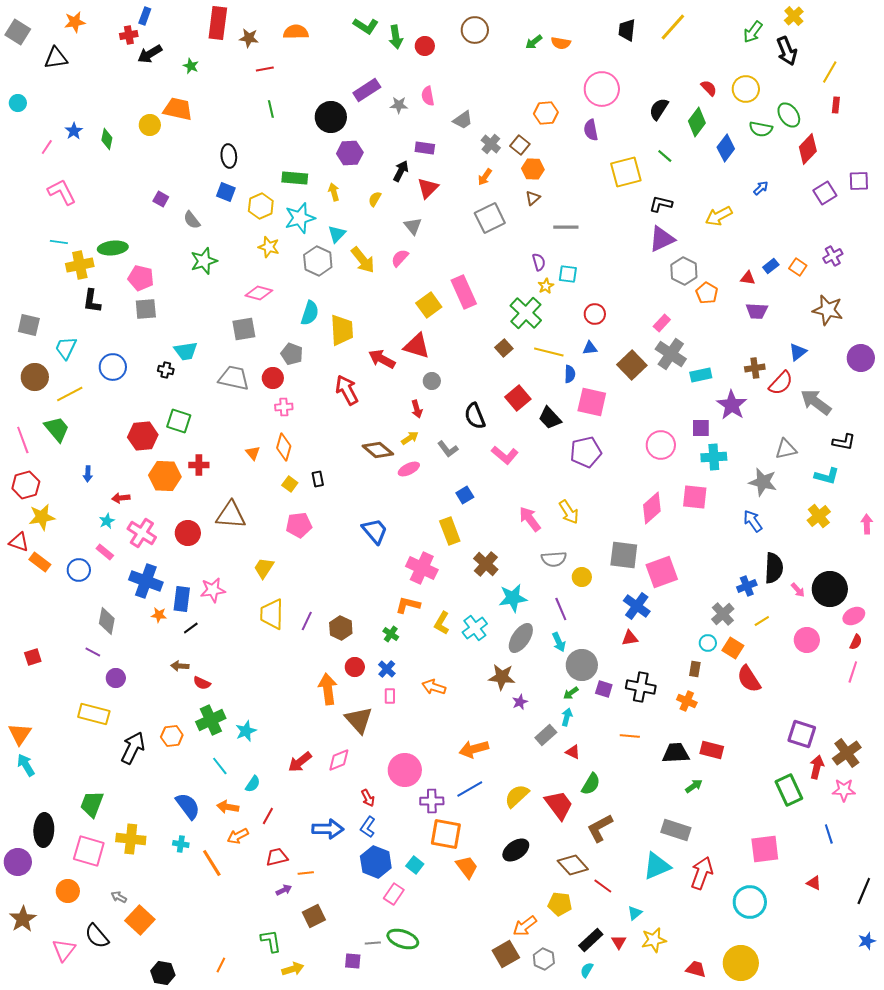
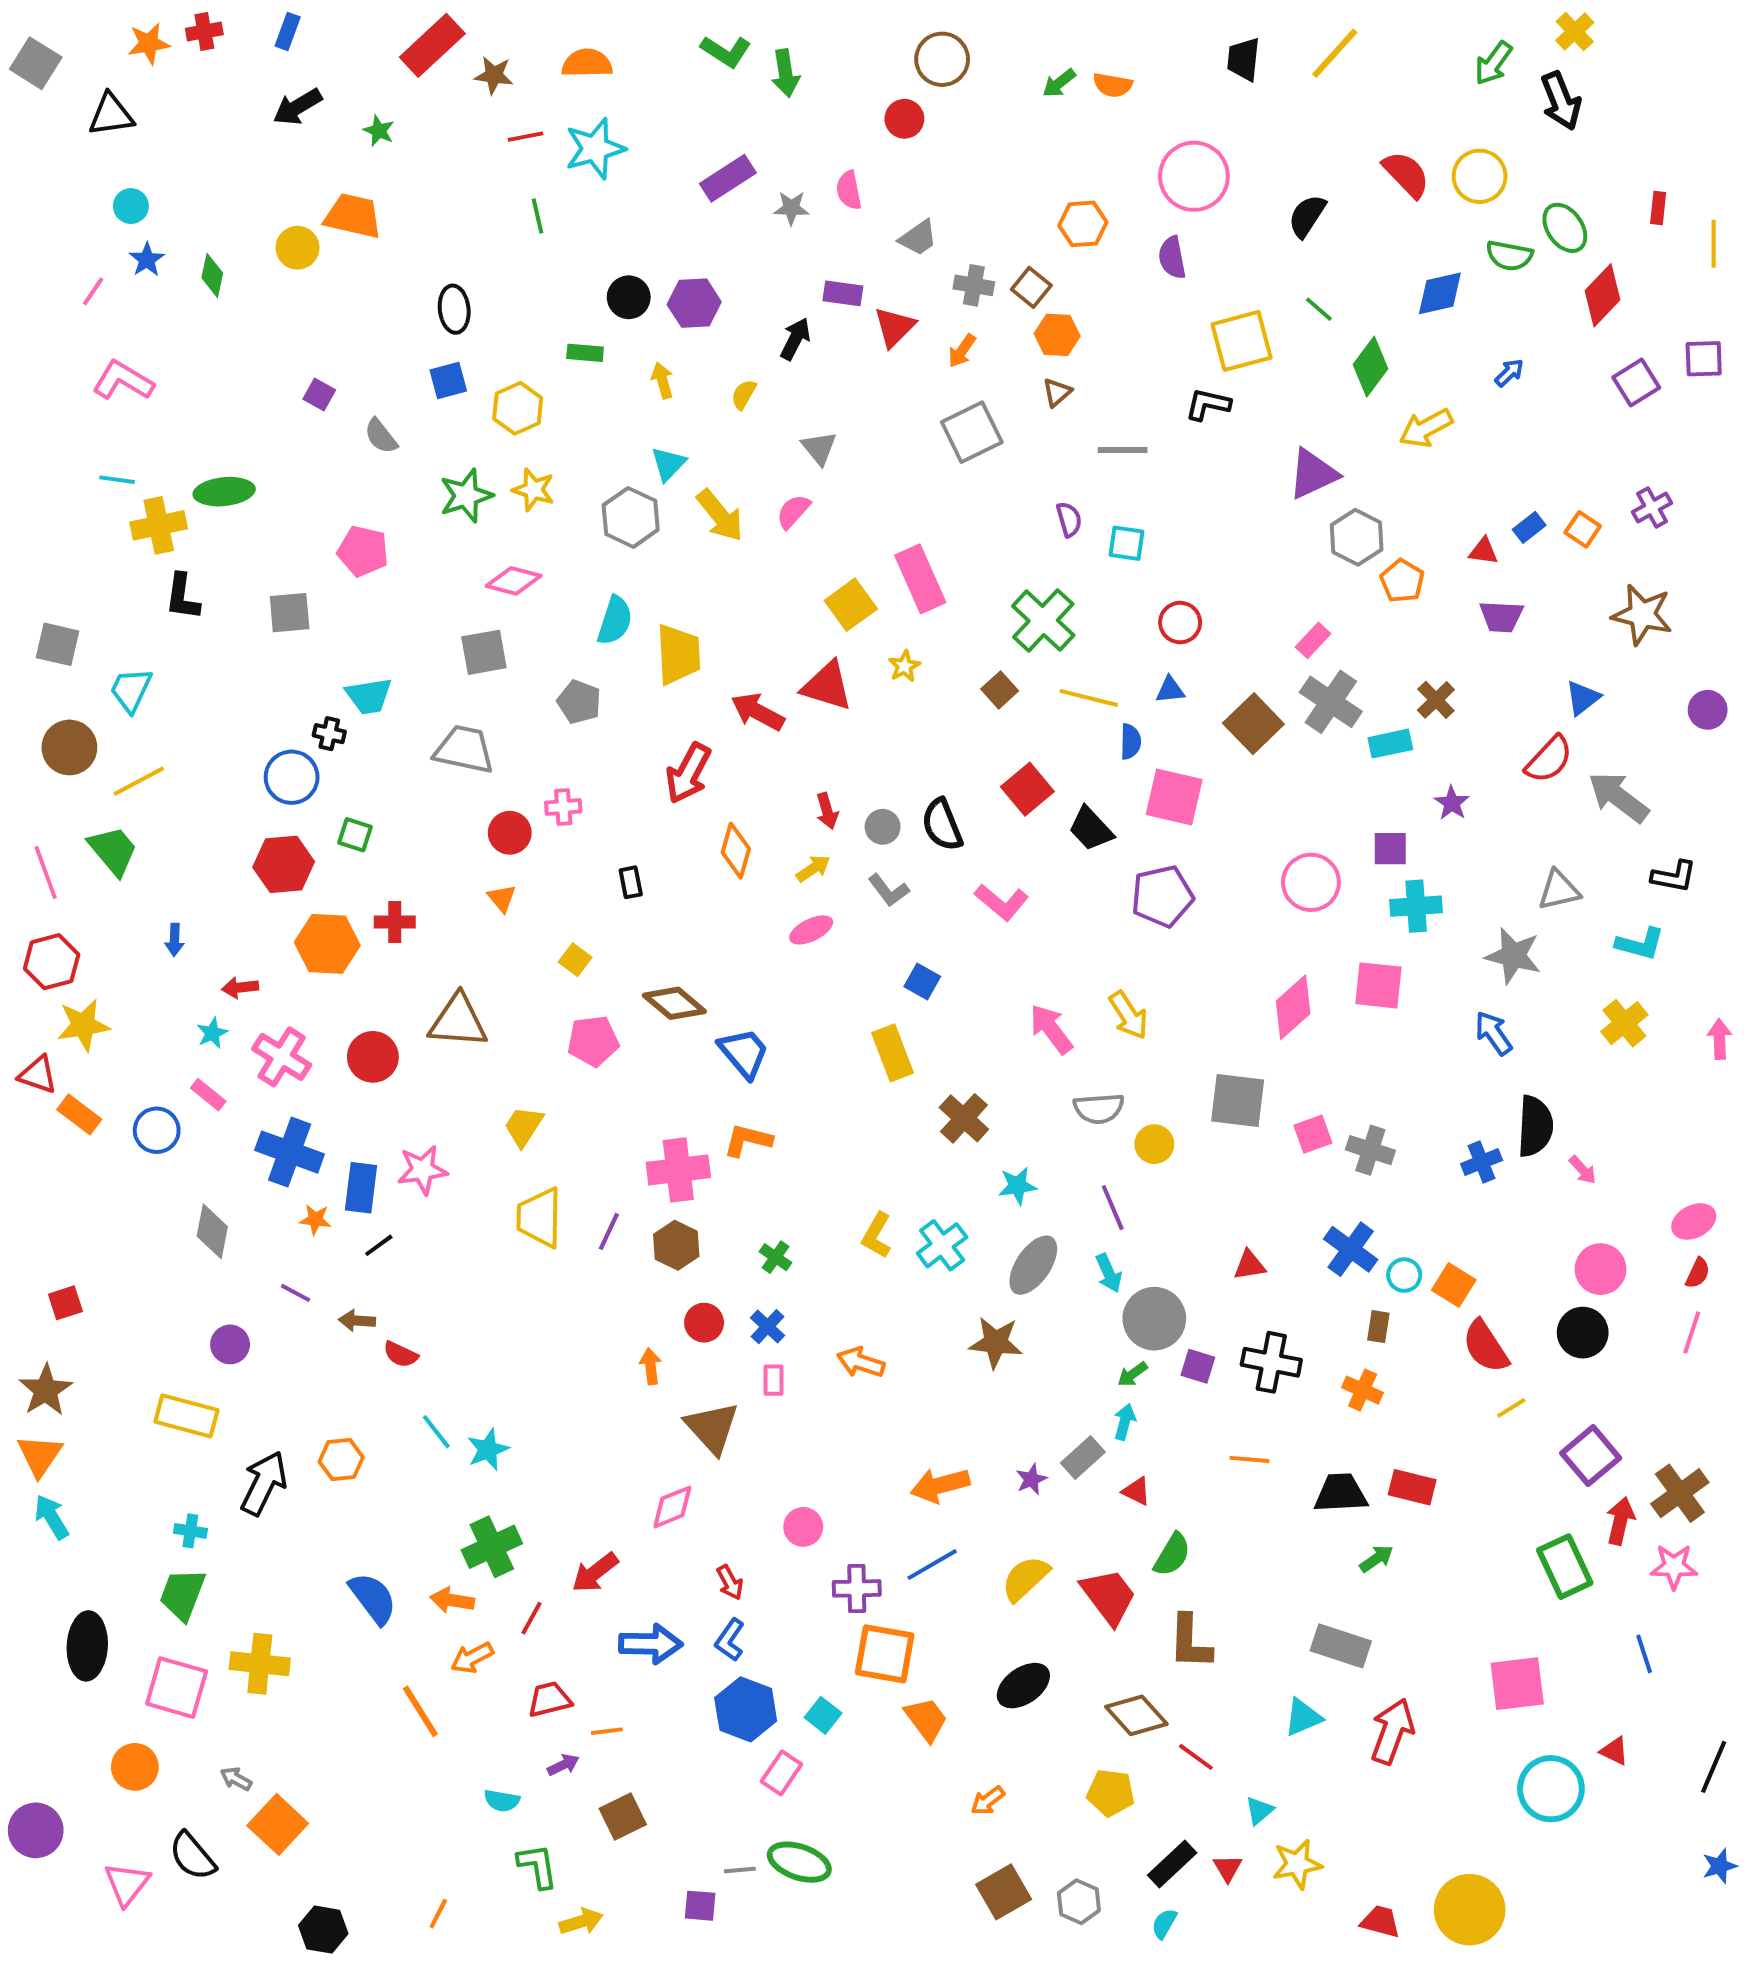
red rectangle: (218, 23) -> (432, 45), turned 40
red cross: (129, 35) -> (204, 31), moved
red circle: (425, 46) -> (904, 119), moved
yellow line: (830, 72) -> (1714, 244), moved, turned -30
red semicircle: (709, 88) -> (1406, 174), size x1.5
cyan circle: (18, 103) -> (131, 206), moved
black circle: (331, 117) -> (629, 297), moved, size x0.7
green diamond: (697, 122) -> (1370, 367), moved
gray cross: (491, 144) -> (974, 285), turned -30
blue diamond: (726, 148) -> (1440, 293), turned 40
green rectangle: (295, 178) -> (585, 353), size x0.7
red triangle: (428, 188) -> (894, 327), moved
pink L-shape: (62, 192) -> (123, 381), turned -32
blue square: (226, 192) -> (448, 381), turned -36
black L-shape: (661, 204) -> (1208, 404), moved
cyan star: (300, 218) -> (595, 149), moved
green star: (204, 261) -> (466, 496), moved
pink pentagon: (141, 278) -> (363, 551), moved
yellow star: (546, 286) -> (904, 666), moved
purple circle: (861, 358) -> (1708, 710), size x0.7
blue circle: (113, 367) -> (292, 777), moved
brown cross: (755, 368) -> (1436, 700), moved, turned -36
red circle: (273, 378) -> (510, 833), moved
gray circle: (432, 381) -> (883, 827), moved
red arrow: (347, 390) -> (688, 773), turned -124
purple star: (732, 405) -> (1452, 803), size x0.6
green square: (179, 421) -> (355, 835), size x0.7
orange diamond: (284, 447) -> (736, 851), moved
brown diamond: (378, 450) -> (674, 1003), moved
black rectangle: (318, 479) -> (631, 882), moved
blue square: (465, 495) -> (922, 982), turned -30
pink cross: (422, 568) -> (678, 1170), moved, turned -32
pink square: (662, 572) -> (1313, 1134), size x0.6
black circle: (830, 589) -> (1583, 1333), moved, size x0.7
cyan star: (513, 598) -> (1017, 1186), size x0.7
orange L-shape: (408, 605) -> (748, 1140), moved
blue cross: (637, 606) -> (1351, 1249), moved
gray cross: (723, 614) -> (1370, 1150), moved, turned -30
yellow line: (762, 621) -> (1511, 1408), moved
purple line: (93, 652) -> (296, 1293), moved
orange arrow: (328, 689) -> (651, 1366), size x0.6
purple star: (520, 702) -> (1031, 1479), moved
green cross: (211, 720) -> (492, 1547), moved
purple square: (802, 734) -> (1591, 1456), turned 32
red arrow: (300, 762) -> (595, 1573), moved
cyan line: (220, 766) -> (436, 1432), moved
pink circle: (405, 770) -> (803, 1527), size x0.6
cyan semicircle: (253, 784) -> (502, 1801), moved, turned 66
brown L-shape: (600, 828) -> (1190, 1642), turned -60
cyan cross: (181, 844) -> (190, 1531), moved
purple circle: (18, 862) -> (36, 1830), moved
cyan triangle: (657, 866) -> (1303, 1717), size x0.7
cyan circle: (750, 902) -> (1551, 1789), moved
brown star: (23, 919) -> (46, 1390), moved
orange arrow: (525, 926) -> (988, 1801), moved, size x0.7

